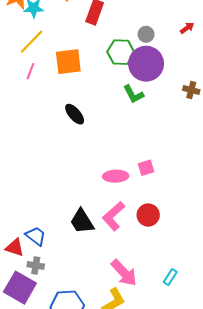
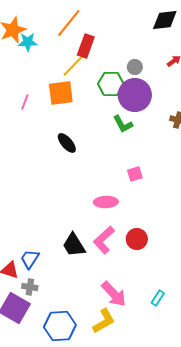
yellow line: (32, 42) -> (74, 65), moved
pink square: (146, 168) -> (135, 174), moved
blue trapezoid: (36, 236) -> (30, 259), turned -95

